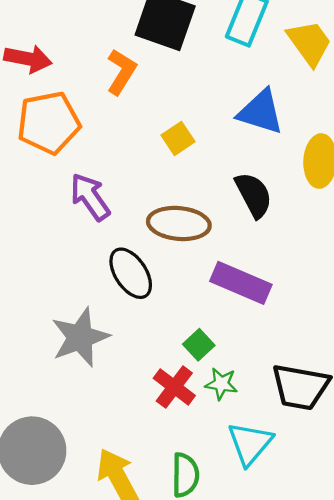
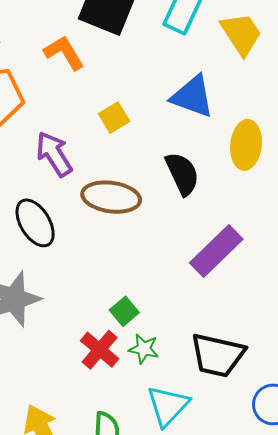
orange L-shape: (121, 72) -> (64, 53), turned -66
purple arrow: (90, 197) -> (54, 154), moved
black ellipse: (131, 273) -> (35, 223), moved
purple rectangle: (241, 283) -> (216, 251), moved, turned -70

